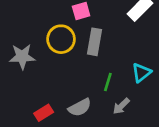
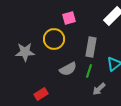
gray rectangle: (94, 42) -> (91, 47), moved
gray semicircle: (80, 107) -> (68, 69), moved

